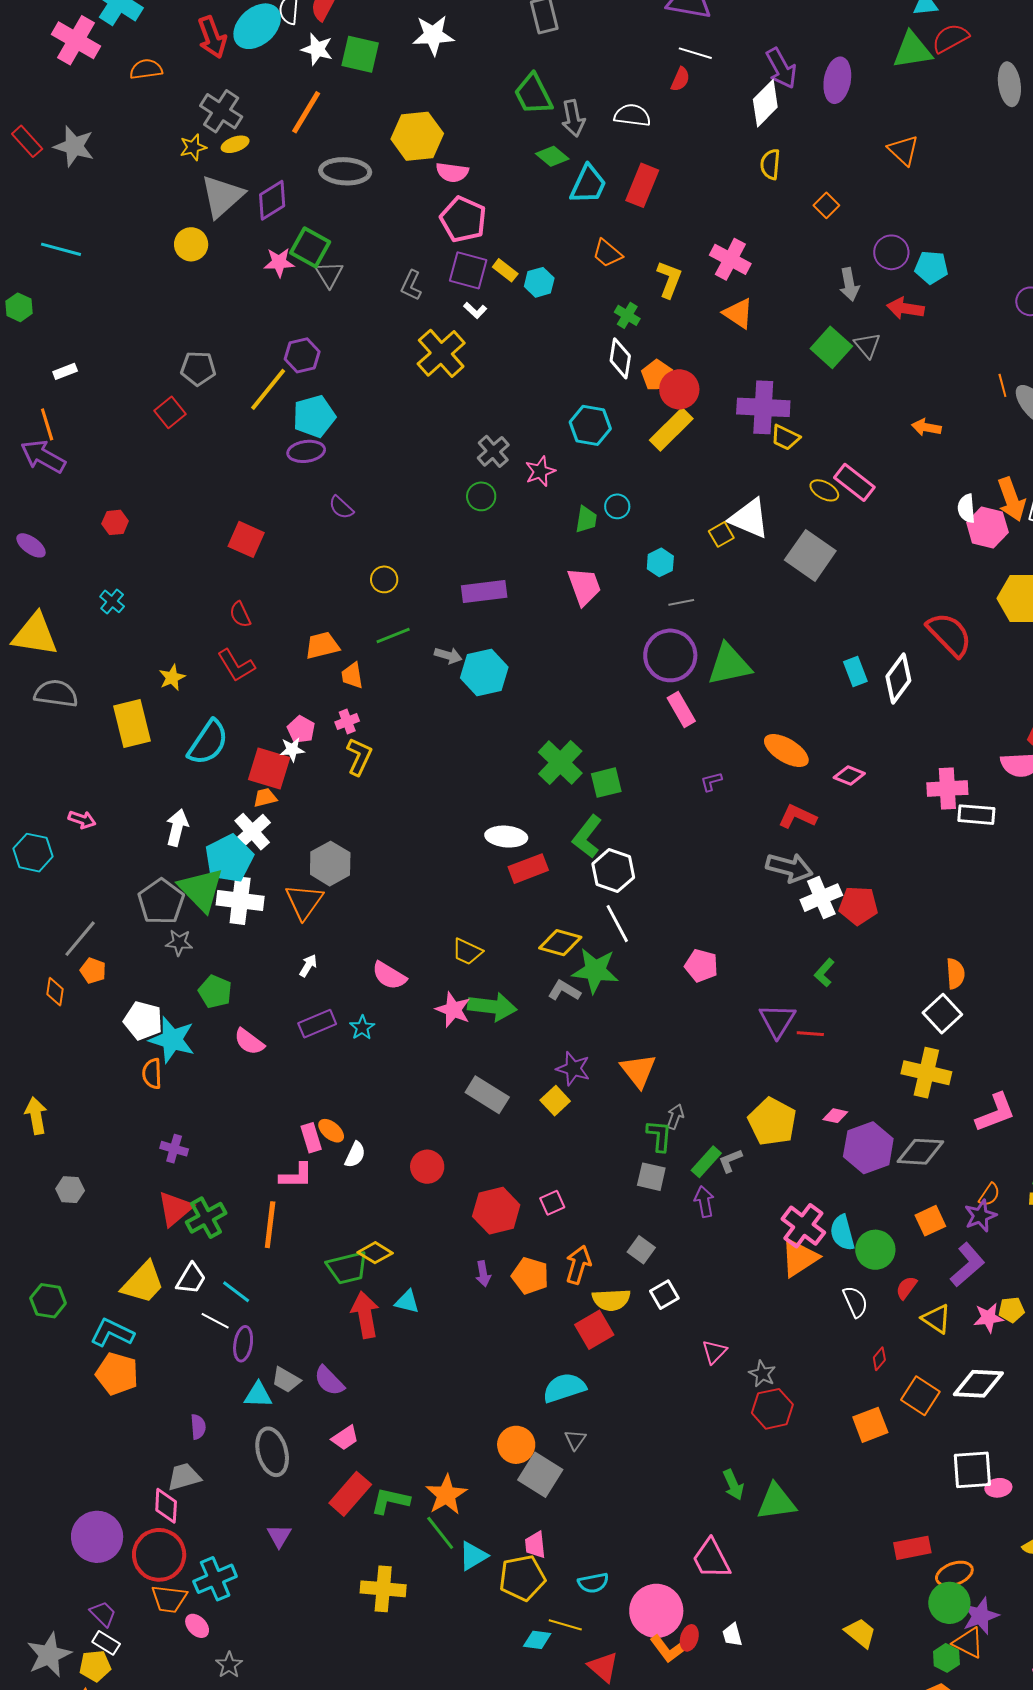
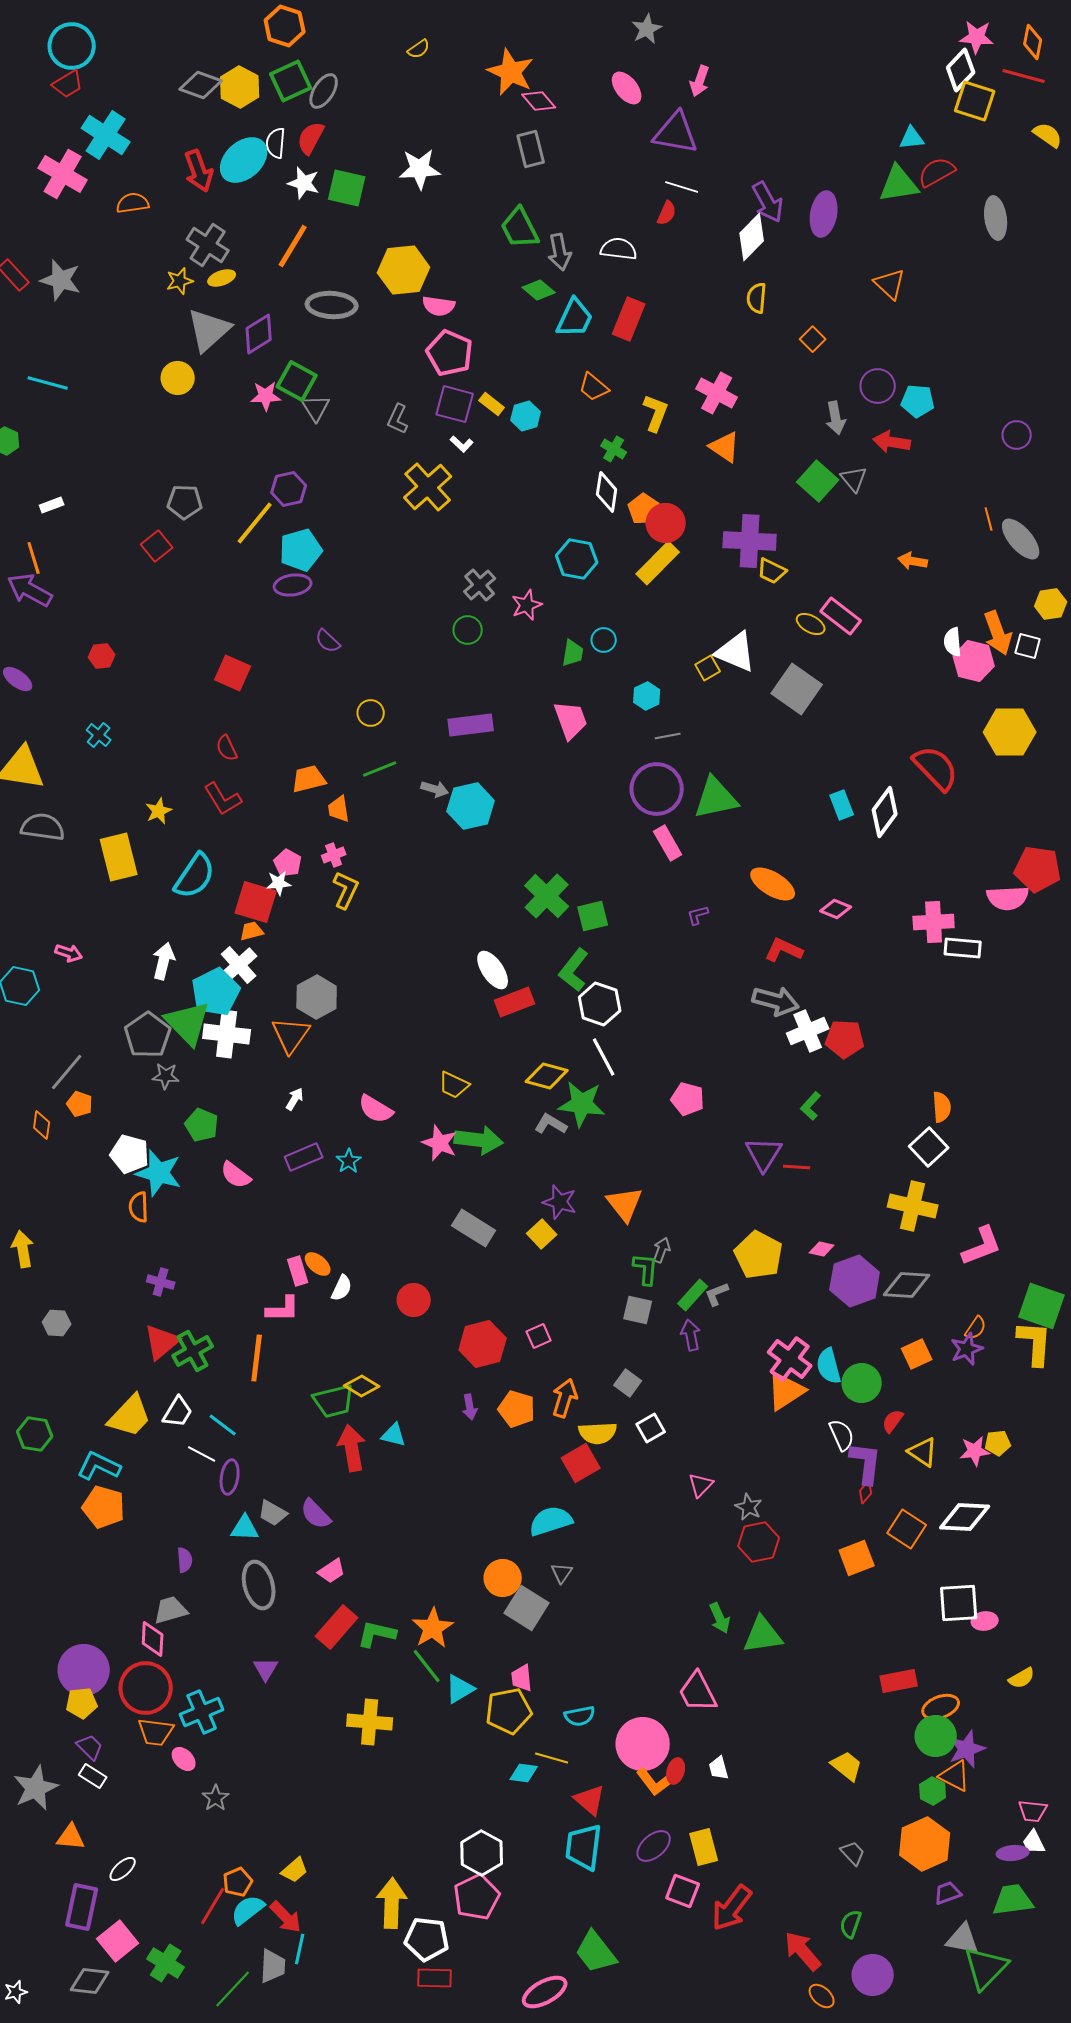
white ellipse: (506, 837) -> (493, 970), turned 51
purple L-shape: (967, 1265) -> (866, 1463), moved, turned -42
yellow pentagon: (95, 1666) -> (82, 1703), moved

